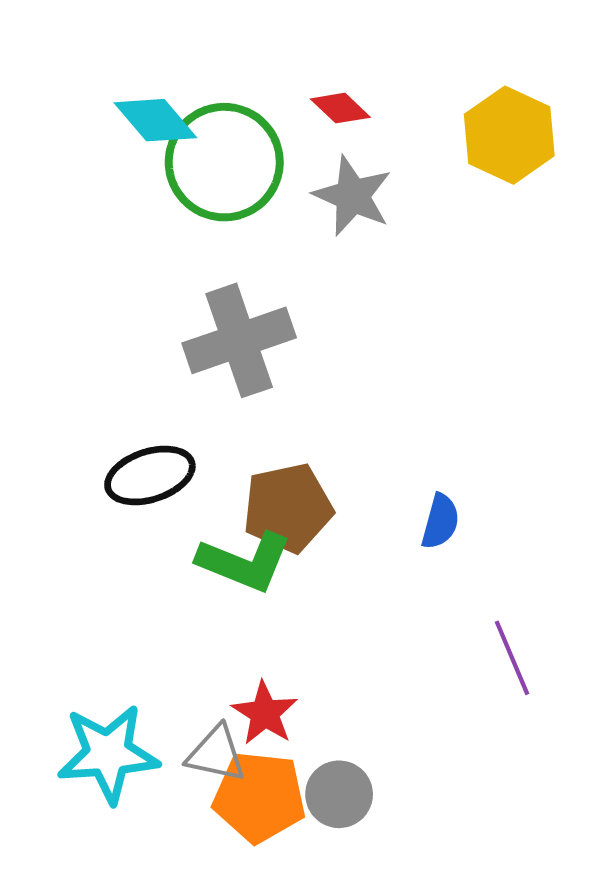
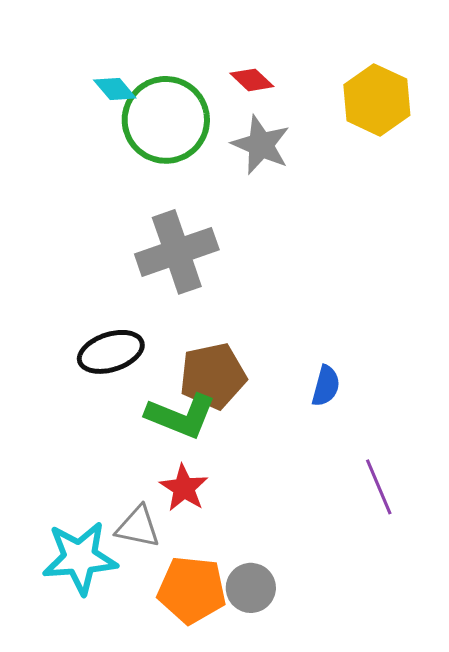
cyan diamond: (155, 120) -> (115, 89), size x0.7
red star: (265, 713) -> (184, 488), moved
gray triangle: (216, 754) -> (138, 527), moved

